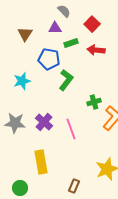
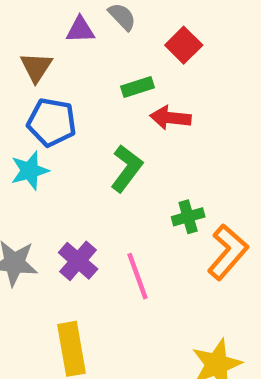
purple triangle: (55, 28) -> (80, 30), moved
red arrow: (96, 50) -> (171, 118), moved
blue pentagon: (49, 59) -> (52, 122), moved

